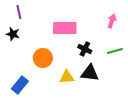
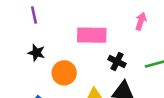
pink arrow: (112, 21) -> (141, 21), moved
black star: (13, 34) -> (36, 53), moved

